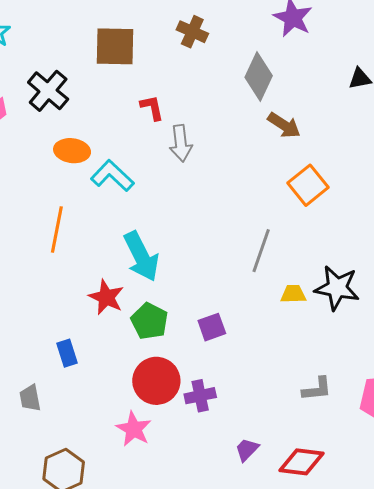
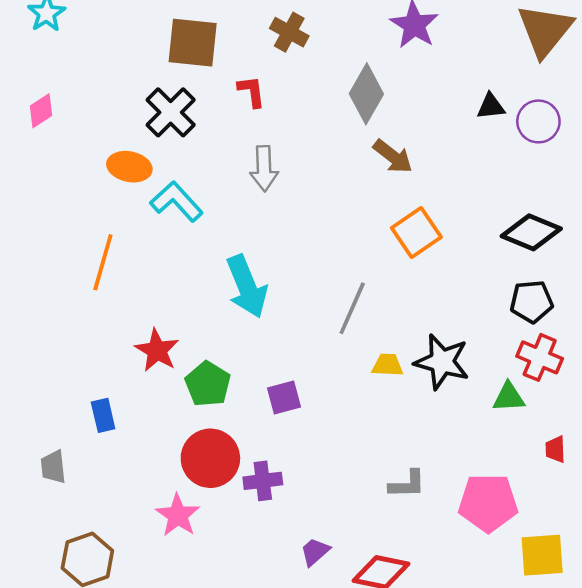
black cross: (48, 91) -> (171, 112), moved
red L-shape: (152, 108) -> (252, 91), moved
cyan arrow: (141, 256) -> (247, 286), moved

